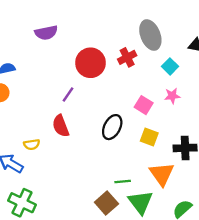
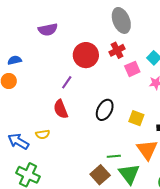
gray ellipse: (150, 35) -> (121, 20), moved
pink square: (144, 105) -> (132, 69), moved, turned 35
yellow semicircle: (32, 145) -> (43, 134), moved

